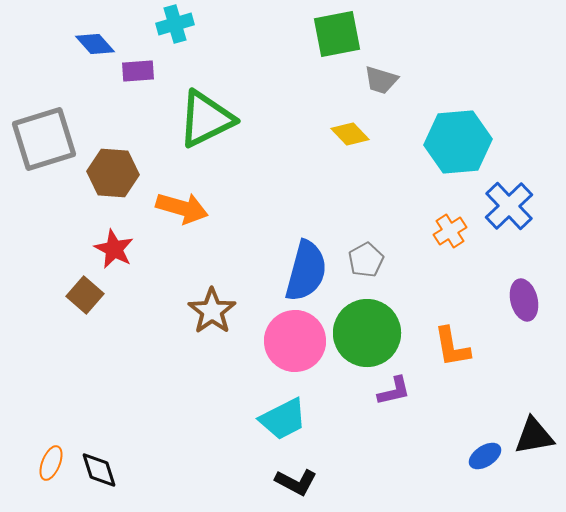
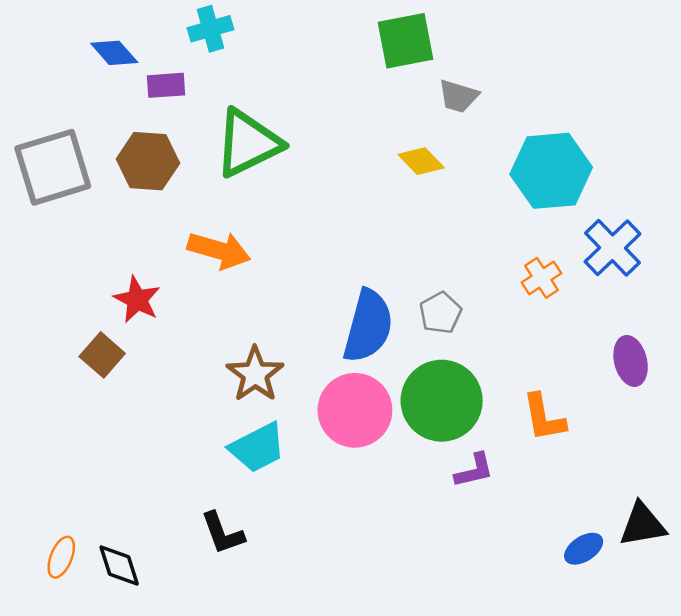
brown hexagon: (113, 173) -> (148, 161), moved
cyan trapezoid: (283, 419) -> (257, 448), moved
black L-shape: (296, 482) -> (223, 533), moved, turned 42

